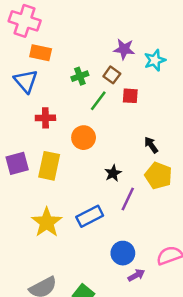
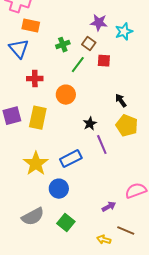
purple line: (128, 199) -> (102, 145), turned -48
blue circle: (123, 253) -> (59, 189), moved

